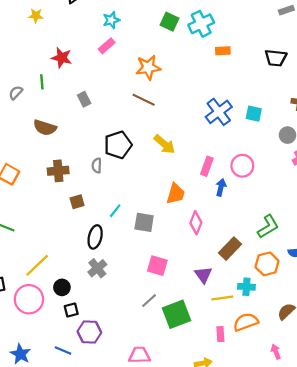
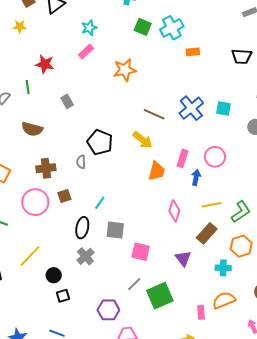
brown line: (144, 100) -> (154, 114), moved
black pentagon: (118, 145) -> (100, 142), turned -30
orange trapezoid: (176, 194) -> (157, 171), moved
gray square: (144, 222) -> (115, 230), moved
yellow line: (222, 298) -> (212, 205), moved
pink circle: (29, 299) -> (35, 202), moved
purple hexagon: (89, 332) -> (108, 310), moved

